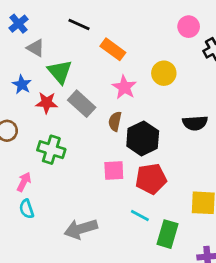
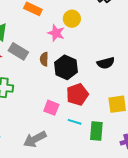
pink star: (124, 87) -> (56, 33), moved
black semicircle: (195, 123) -> (106, 63), moved
pink square: (114, 171) -> (51, 108), moved, turned 35

